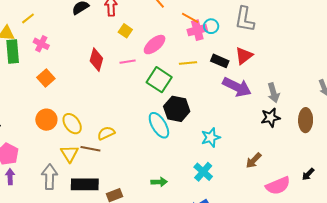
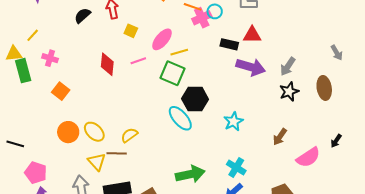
red triangle: (244, 56) -> (252, 35), turned 48
yellow line: (188, 63) -> (179, 52), moved
gray arrow: (273, 93) -> (288, 66), turned 60
cyan cross: (203, 172) -> (236, 168), moved
green arrow: (159, 182) -> (190, 174), size x1.8

